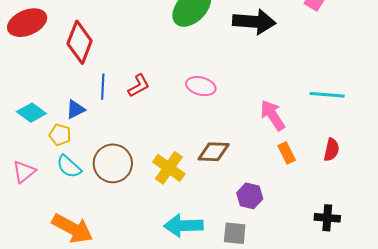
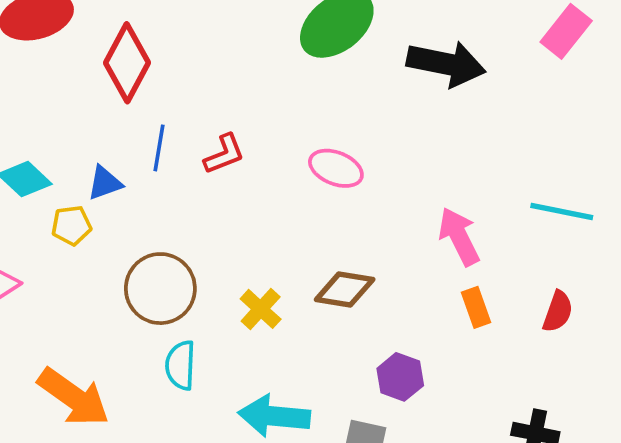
yellow pentagon: (60, 135) -> (71, 225), turned -30
cyan semicircle: (69, 167) -> (180, 365), moved, turned 44
yellow cross: (169, 168) -> (261, 309), size x0.7

